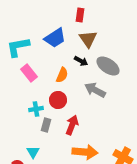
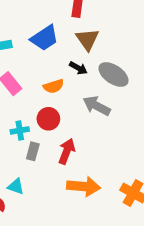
orange semicircle: (62, 75) -> (54, 86), turned 49
cyan triangle: (33, 152) -> (16, 186), turned -40

